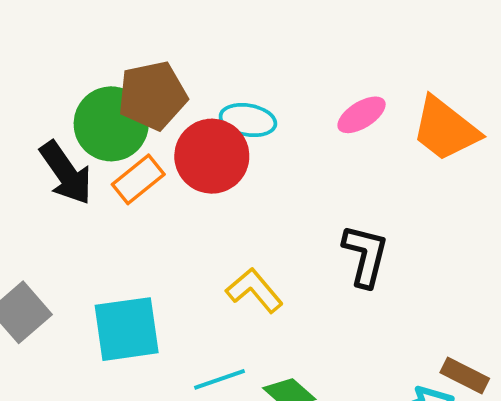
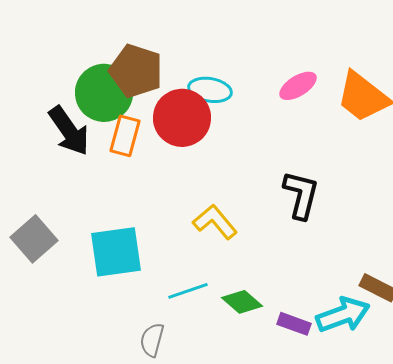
brown pentagon: (152, 95) -> (136, 71), turned 30
orange rectangle: (138, 179) -> (125, 136), turned -36

